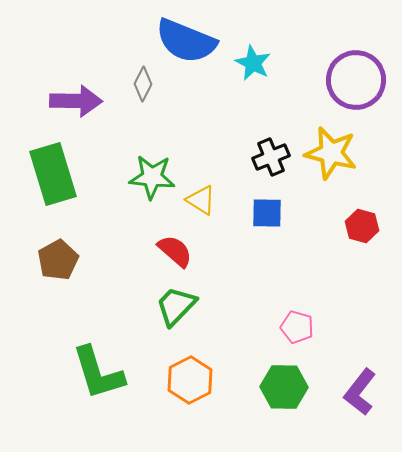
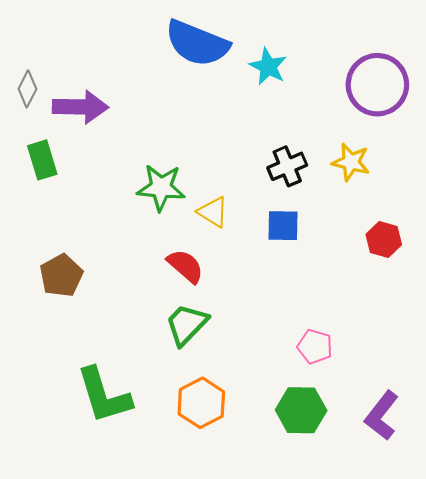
gray diamond: (143, 84) -> (27, 89), moved
yellow star: (331, 153) -> (351, 162), size x0.7
green rectangle: (53, 174) -> (42, 160), moved, size x0.6

